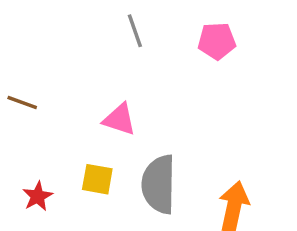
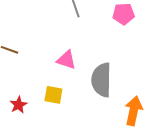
gray semicircle: (159, 184) -> (101, 80), moved

